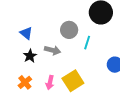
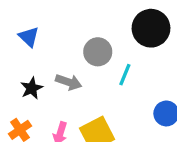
blue triangle: (26, 33) -> (29, 37), moved

